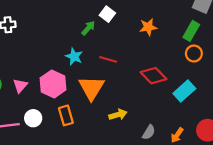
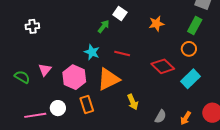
orange circle: (194, 53) -> (189, 49), moved
pink triangle: (20, 86) -> (45, 70), moved
orange triangle: (92, 88) -> (108, 79), turned 35
yellow arrow: (118, 115) -> (133, 102), turned 84

